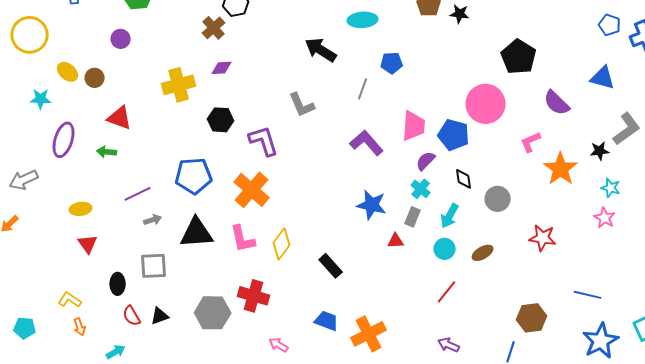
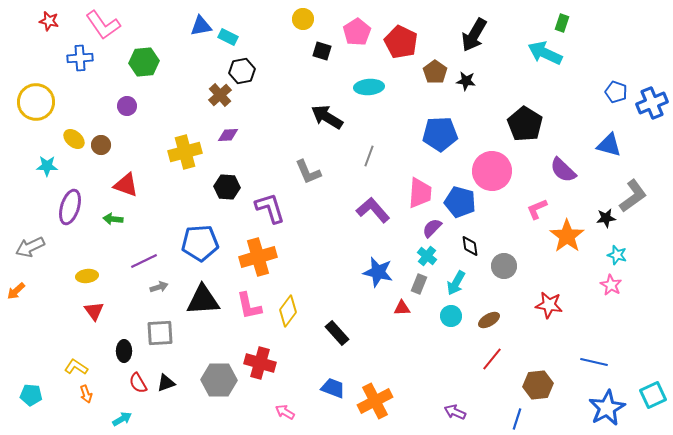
blue pentagon: (392, 63) -> (440, 134), moved, size x1.6
orange cross: (252, 190) -> (258, 257), turned 33
red line: (447, 292) -> (492, 359), moved

